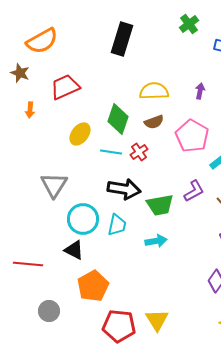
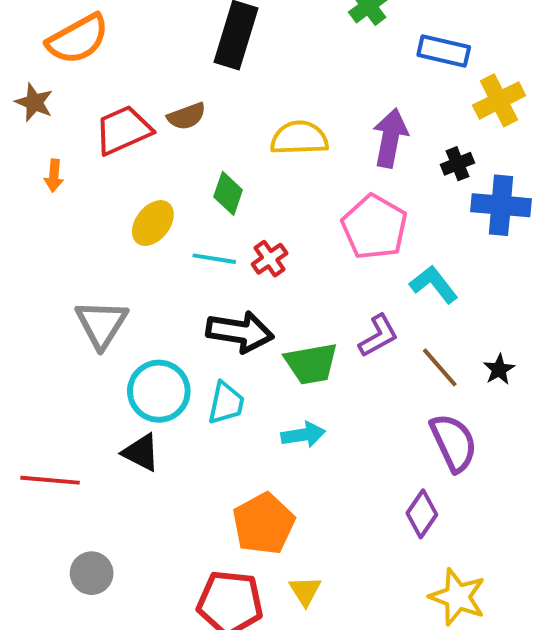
purple arrow: (200, 91) -> (390, 138), size x1.8
green diamond: (118, 119) -> (228, 193), size x0.7
brown semicircle: (154, 122) -> (187, 116), moved
orange pentagon: (93, 286) -> (264, 524), moved
yellow triangle: (157, 320) -> (305, 591), size x0.7

